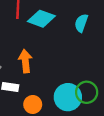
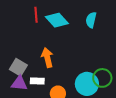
cyan diamond: (41, 19) -> (57, 20), turned 35

